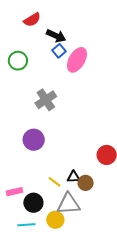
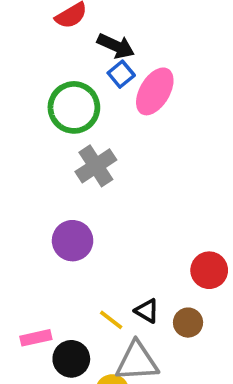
green circle: (18, 61) -> (74, 107), moved, size x1.4
black triangle: (74, 177) -> (147, 311), turned 32
brown circle: (86, 183) -> (188, 323), moved

